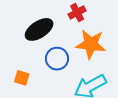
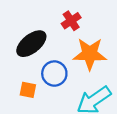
orange square: (22, 78) -> (28, 90), moved

